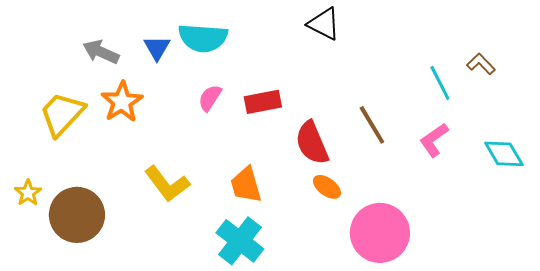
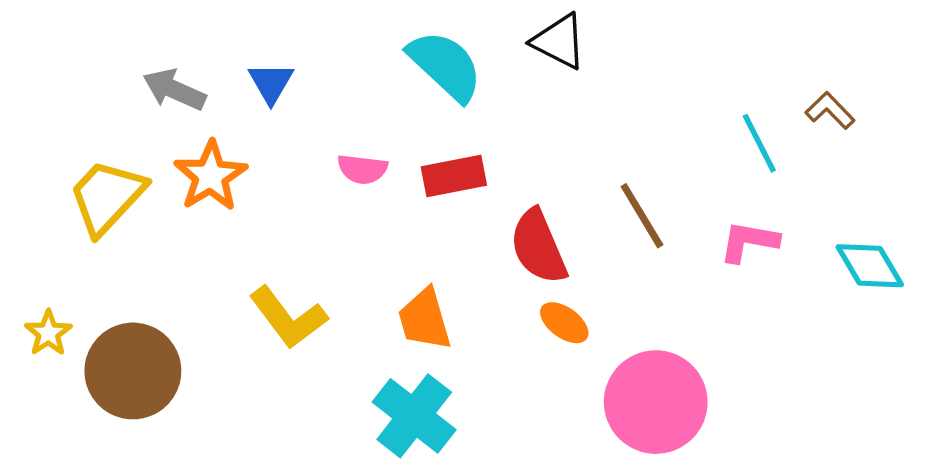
cyan semicircle: (203, 38) -> (445, 66), moved, turned -141
pink semicircle: (210, 98) -> (362, 169), turned -116
pink L-shape: (434, 140) -> (749, 242), turned 45

